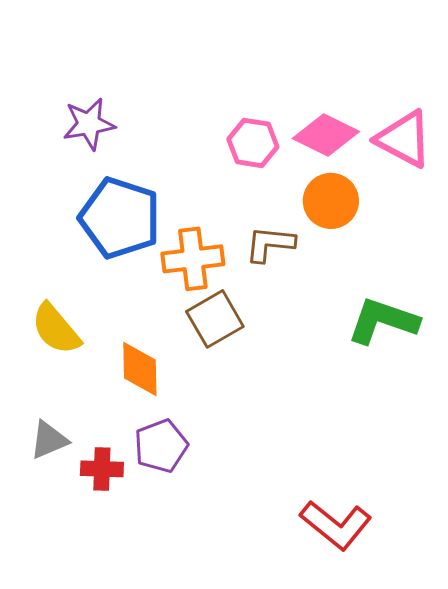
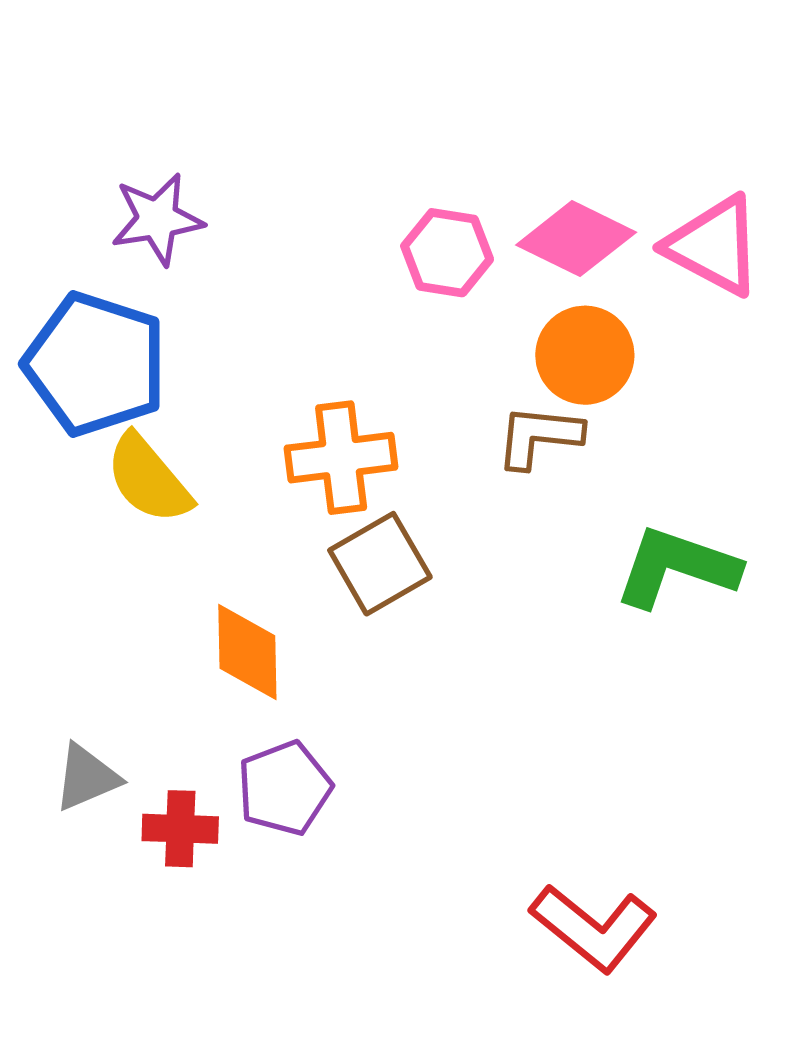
blue pentagon: (120, 218) -> (95, 364), moved
brown L-shape: (270, 244) -> (539, 436), moved
yellow semicircle: (56, 329) -> (148, 479), moved

